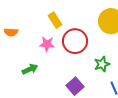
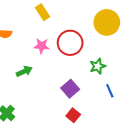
yellow rectangle: (55, 20) -> (43, 12), moved

